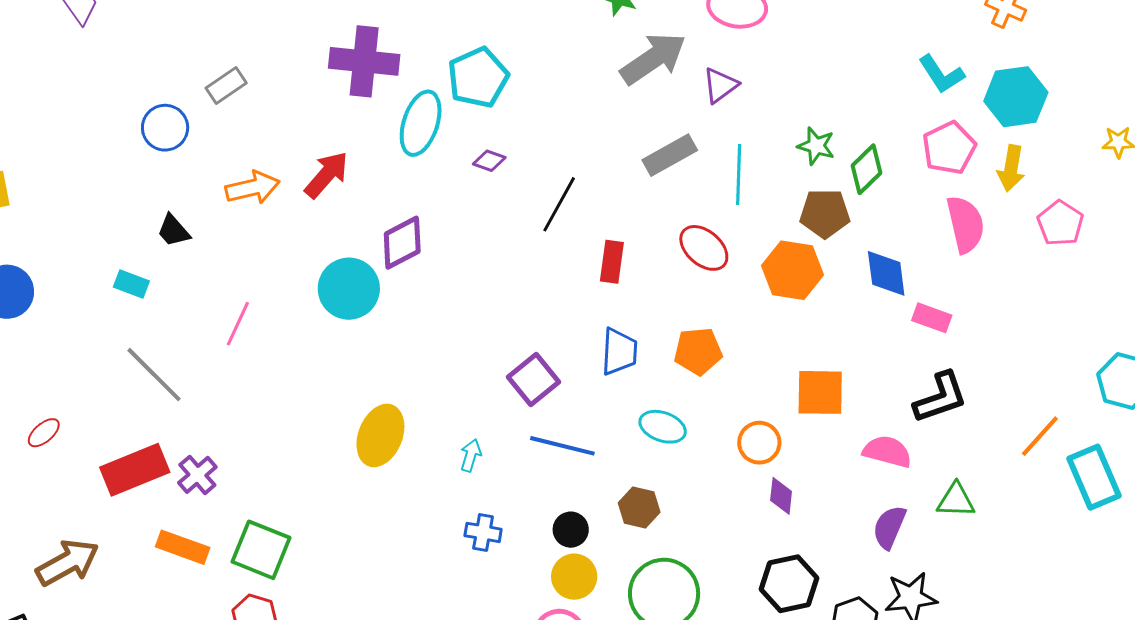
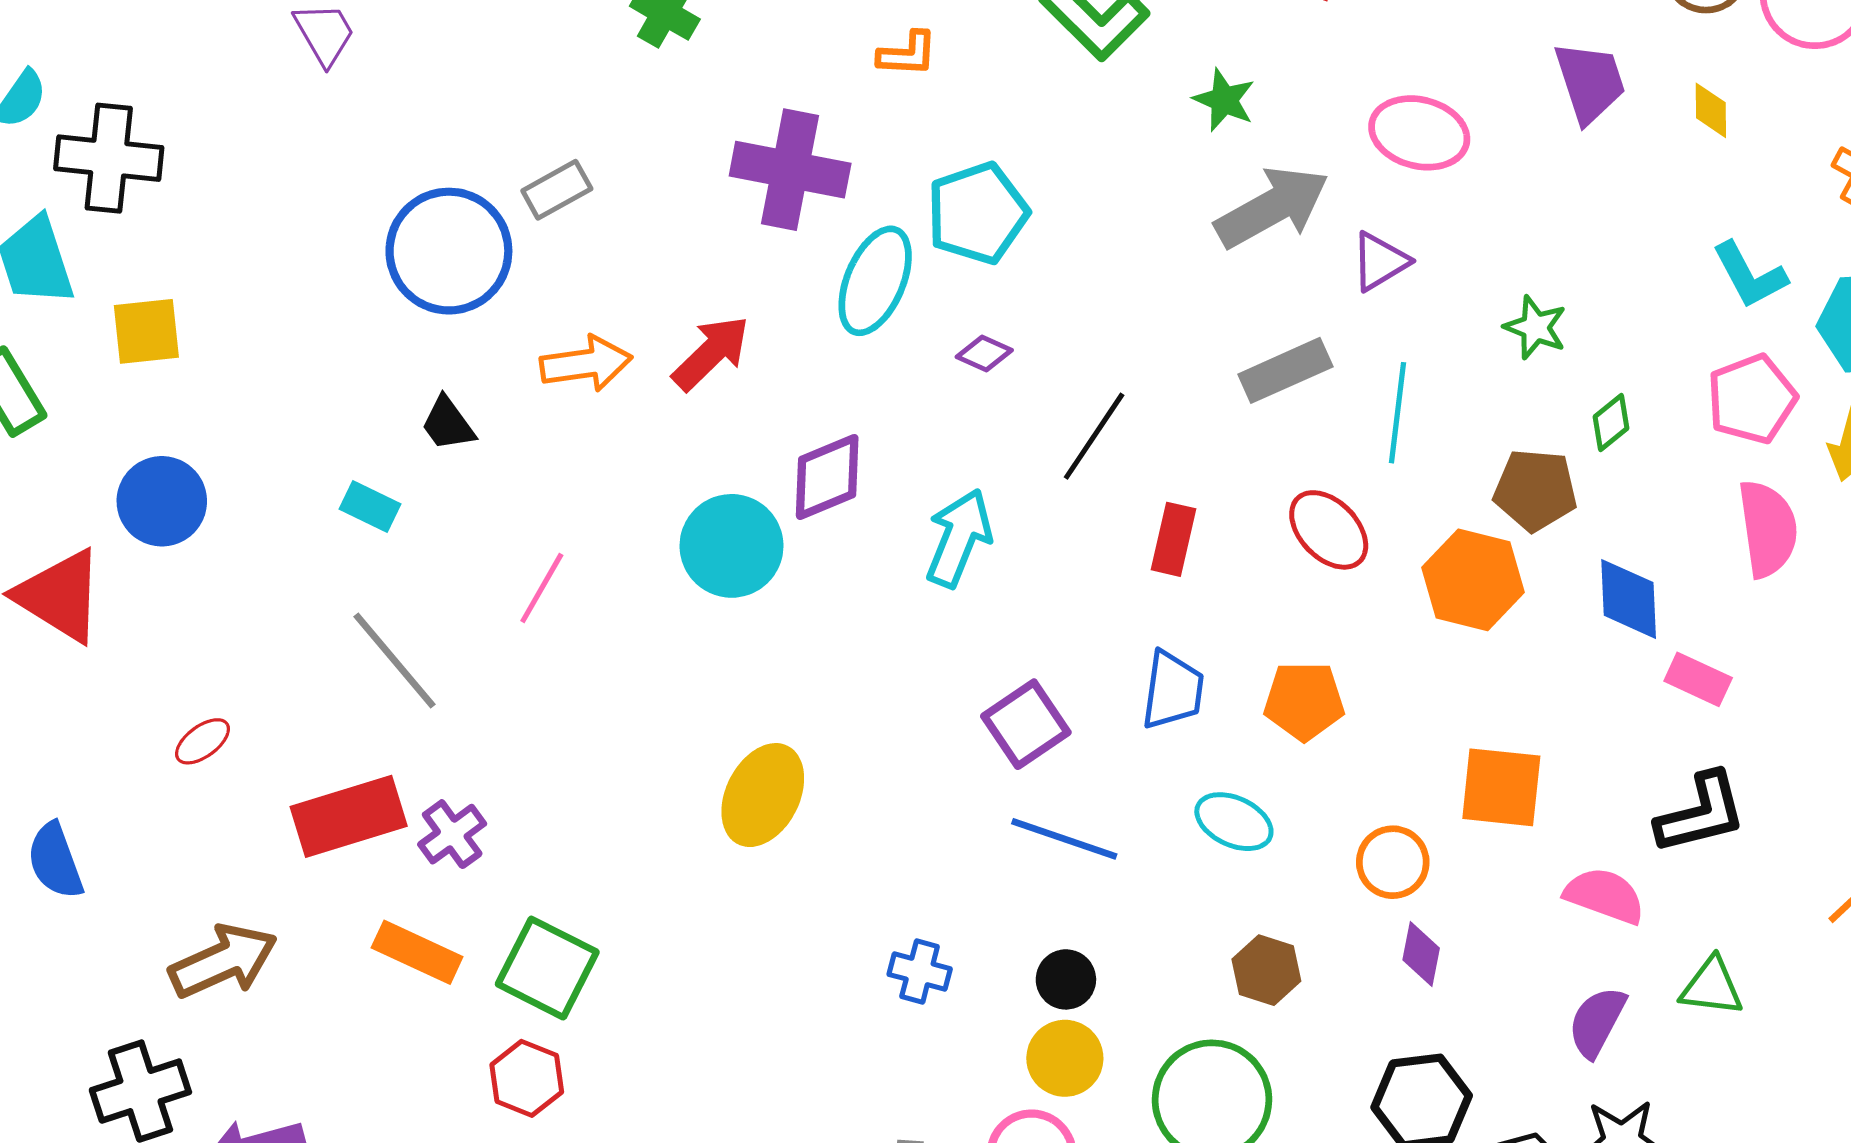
blue circle: (165, 128) -> (449, 251), size x1.6
green star: (816, 146) -> (1535, 327), moved
green diamond: (866, 169) -> (1611, 423), size x0.7
cyan arrow: (471, 455) -> (959, 538), moved, size x1.8
brown hexagon: (639, 507) -> (1266, 970), moved

